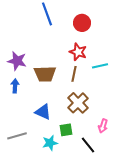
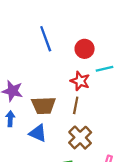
cyan line: (100, 66) -> (105, 69), moved
blue triangle: (43, 112) -> (38, 133), moved

